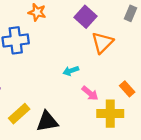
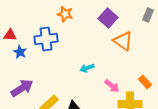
orange triangle: (102, 43) -> (123, 41), turned -40
cyan arrow: (71, 71) -> (87, 68), moved

